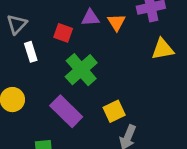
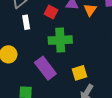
green cross: (81, 70) -> (60, 40), turned 30

